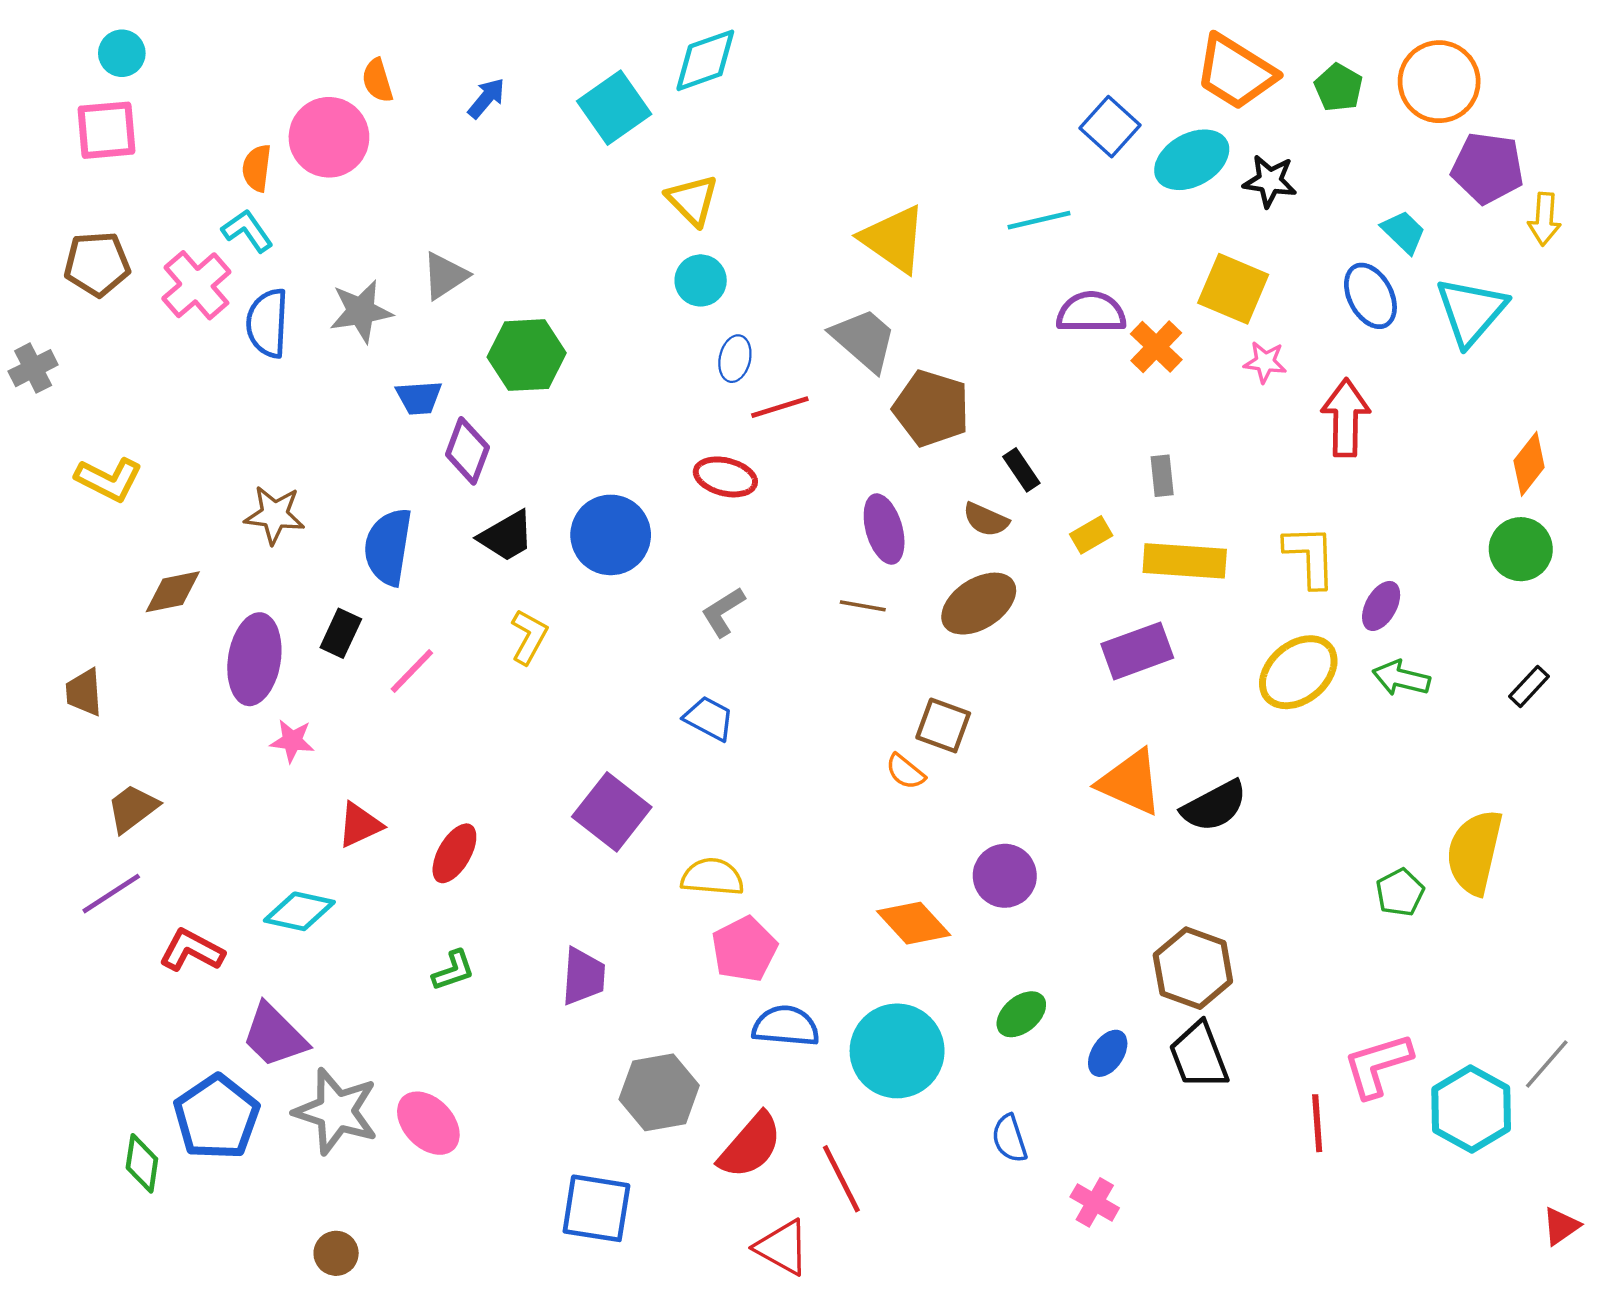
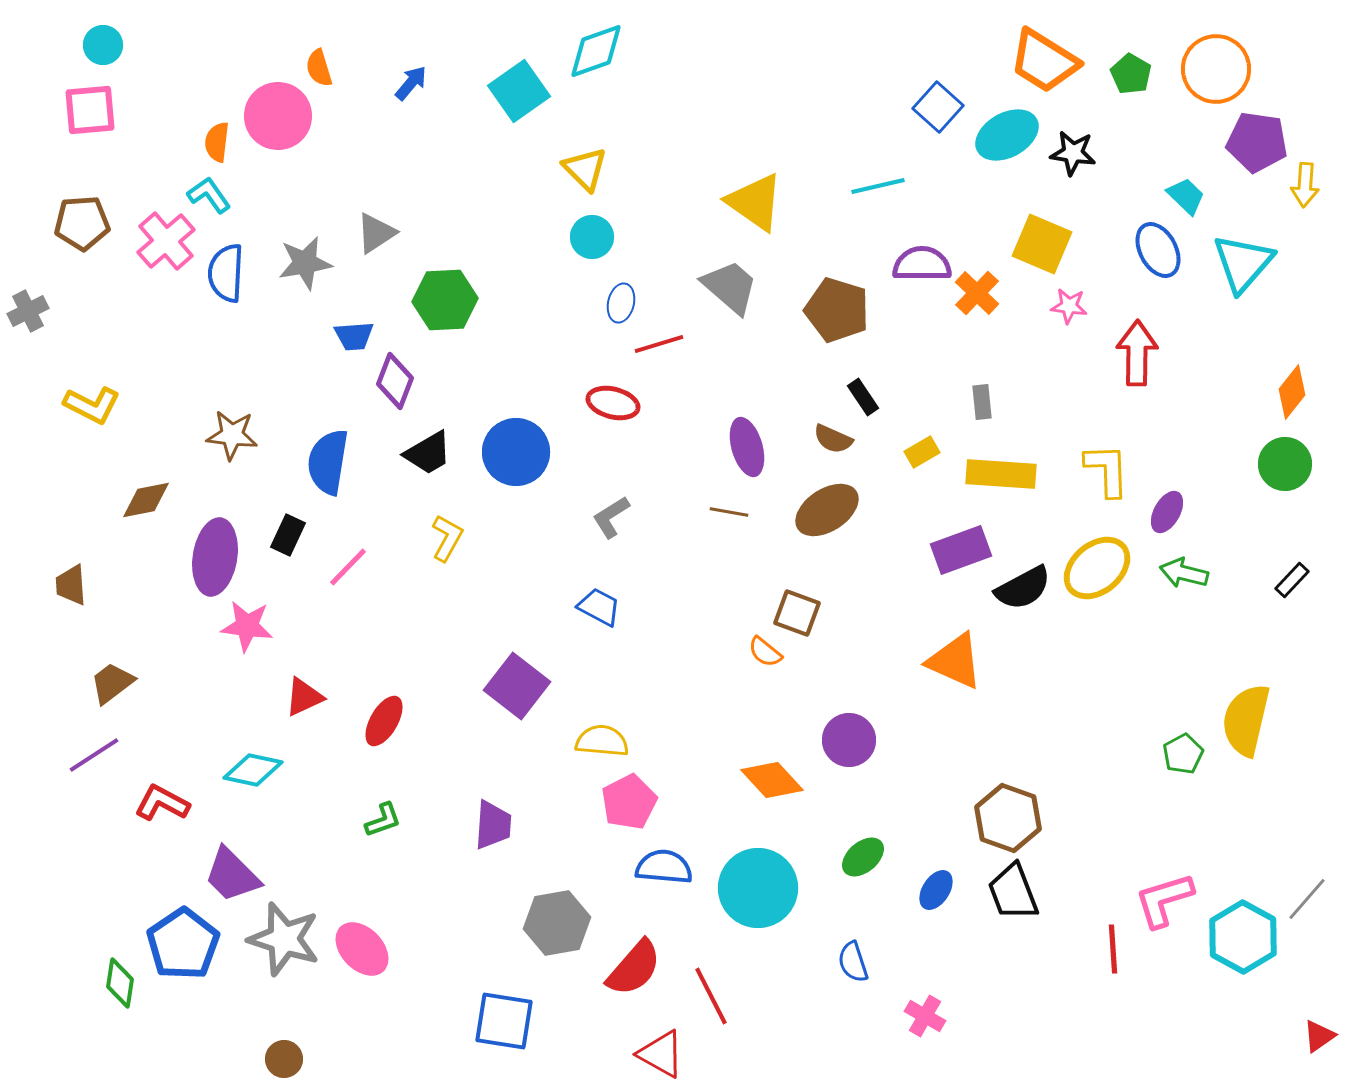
brown pentagon: (931, 408) -> (837, 310), moved
pink star: (292, 741) -> (247, 626), size x1.4
black semicircle: (1214, 806) -> (1023, 588), moved

